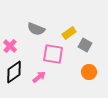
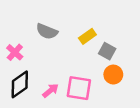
pink square: (53, 54) -> (79, 88), moved
orange circle: (89, 72) -> (113, 75), moved

